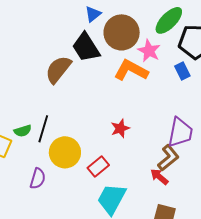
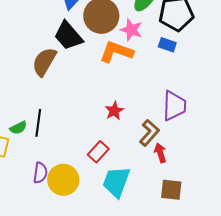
blue rectangle: (182, 71) -> (167, 45), turned -36
yellow circle: (65, 152) -> (63, 180), moved
brown L-shape: (168, 158) -> (149, 133), moved
red arrow: (159, 177) -> (160, 153), turned 42

